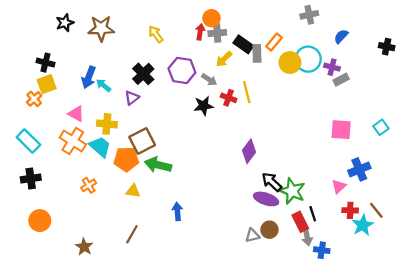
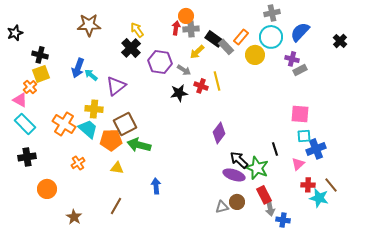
black star: (65, 23) -> (15, 33), moved
blue semicircle: (341, 36) -> (300, 32), size x1.5
black cross: (387, 47) -> (340, 41), turned 32
gray rectangle: (257, 53) -> (226, 47), turned -42
cyan circle: (308, 59) -> (271, 37), moved
black cross: (143, 74) -> (131, 48), moved
purple triangle: (132, 98) -> (116, 86), size x1.5
pink triangle: (76, 114) -> (20, 100), moved
cyan square: (381, 127) -> (304, 136), moved, turned 32
black line: (313, 214) -> (275, 149), moved
orange circle: (40, 221) -> (47, 189), moved
cyan star: (363, 225) -> (319, 198), turned -30

